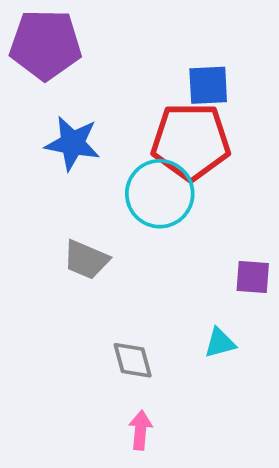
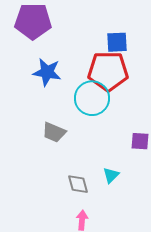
cyan triangle: (220, 343) -> (111, 175), moved, turned -30

